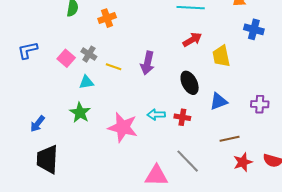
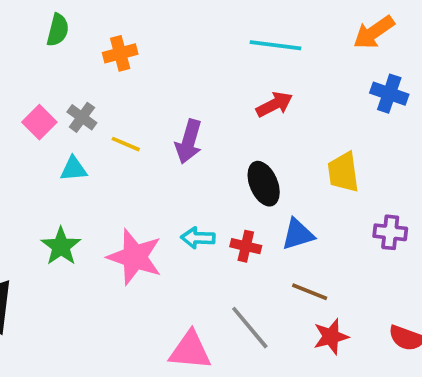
yellow trapezoid: (221, 56) -> (343, 172), moved
blue triangle: (219, 101) -> (298, 234), moved
green star: (80, 113) -> (61, 246), moved
brown line: (230, 139) -> (310, 292), moved, turned 30
red star: (243, 162) -> (331, 337), moved

